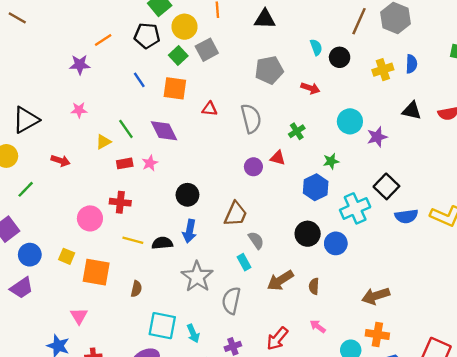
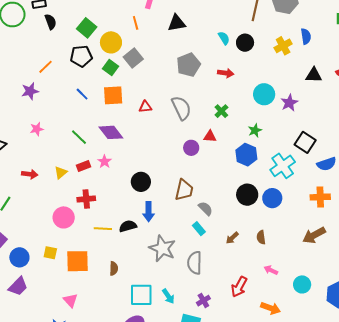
yellow triangle: (103, 142) -> (61, 173), moved
brown arrow: (280, 280) -> (232, 238), size x0.6
orange cross: (377, 334) -> (320, 197), moved

